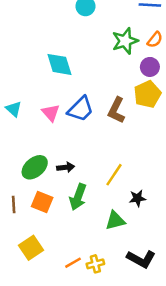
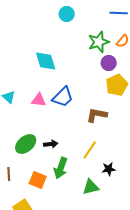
purple circle: (150, 67) -> (109, 63), moved
brown L-shape: (116, 110) -> (97, 115), moved, turned 75
pink triangle: (51, 113) -> (39, 100), turned -42
orange square: (42, 202) -> (38, 180), moved

